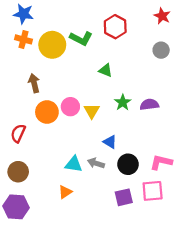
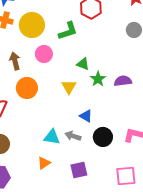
green L-shape: (81, 38) -> (68, 31), moved, turned -45
green triangle: (106, 70) -> (83, 64), moved
pink circle: (70, 107) -> (44, 54), moved
pink square: (153, 191) -> (126, 176), moved
purple square: (124, 197) -> (79, 170), moved

